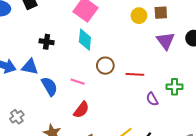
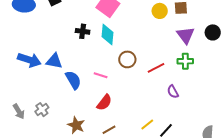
black cross: (47, 42) -> (83, 31), moved
red line: (135, 74) -> (156, 68), turned -30
green cross: (175, 87) -> (185, 61), moved

